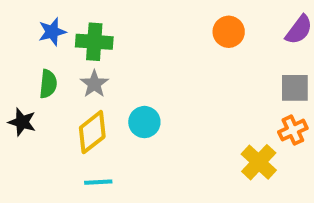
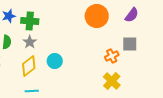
orange circle: (229, 32) -> (97, 16), size x1.5
orange cross: (293, 130) -> (112, 56), moved

